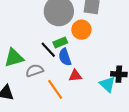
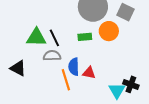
black line: (48, 50) -> (54, 38), moved
blue semicircle: (65, 57) -> (74, 67), moved

